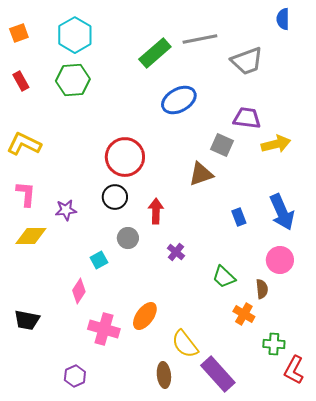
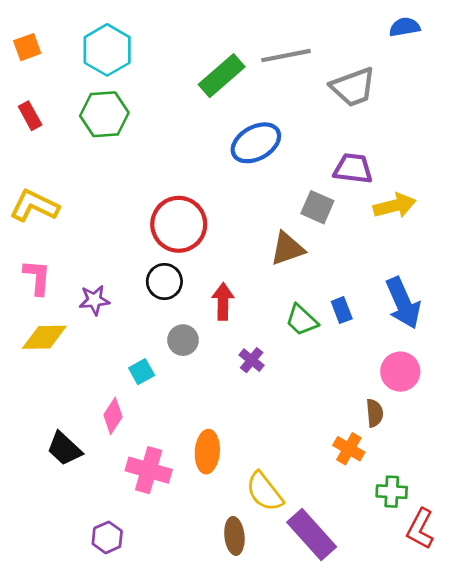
blue semicircle: (283, 19) -> (405, 27), turned 80
green trapezoid: (224, 277) -> (302, 320), moved
orange ellipse: (145, 316) -> (207, 452), turned -32
black trapezoid: (27, 320) -> (64, 449), moved, turned 32

